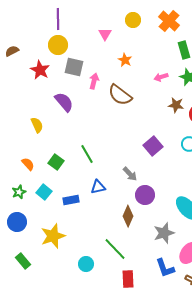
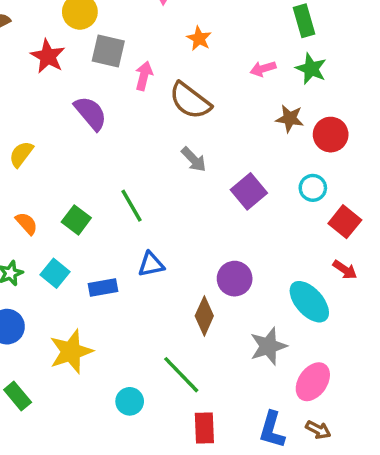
yellow semicircle: (37, 125) -> (21, 154), moved, turned -119
gray arrow: (130, 174) -> (194, 159), moved
blue L-shape: (165, 268) -> (272, 430), moved, turned 35

